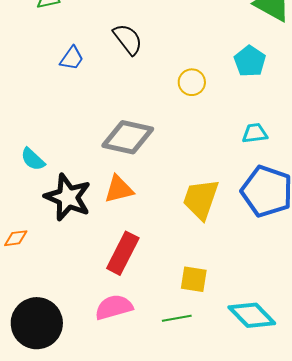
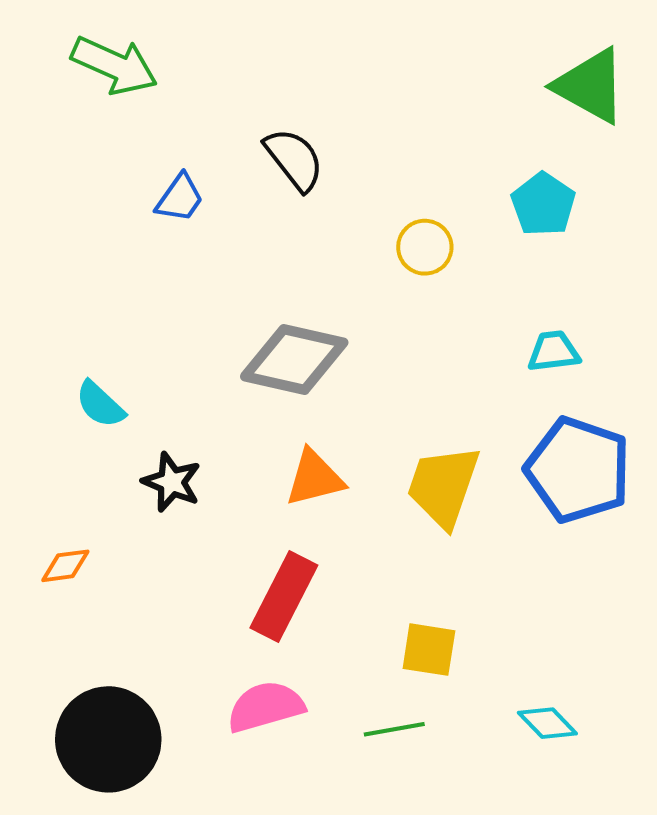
orange triangle: (119, 189) -> (315, 478), moved
black star: (68, 197) -> (172, 482), size x0.6
cyan diamond: (252, 315) -> (547, 723), size x0.6

